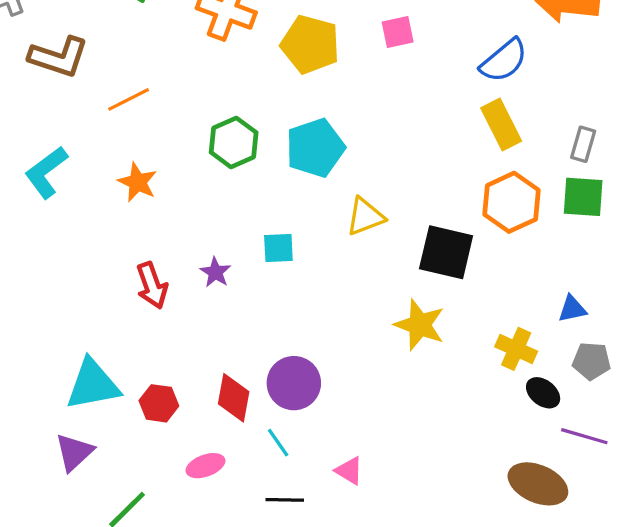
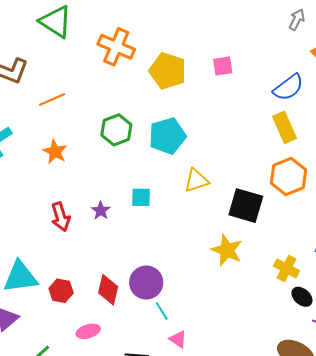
cyan line: (278, 443) -> (162, 311), moved

